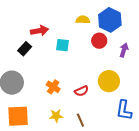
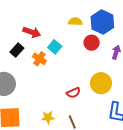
red arrow: (39, 31) -> (32, 32), turned 30
cyan square: (62, 45) -> (55, 47), turned 32
orange cross: (53, 87) -> (39, 59), moved

